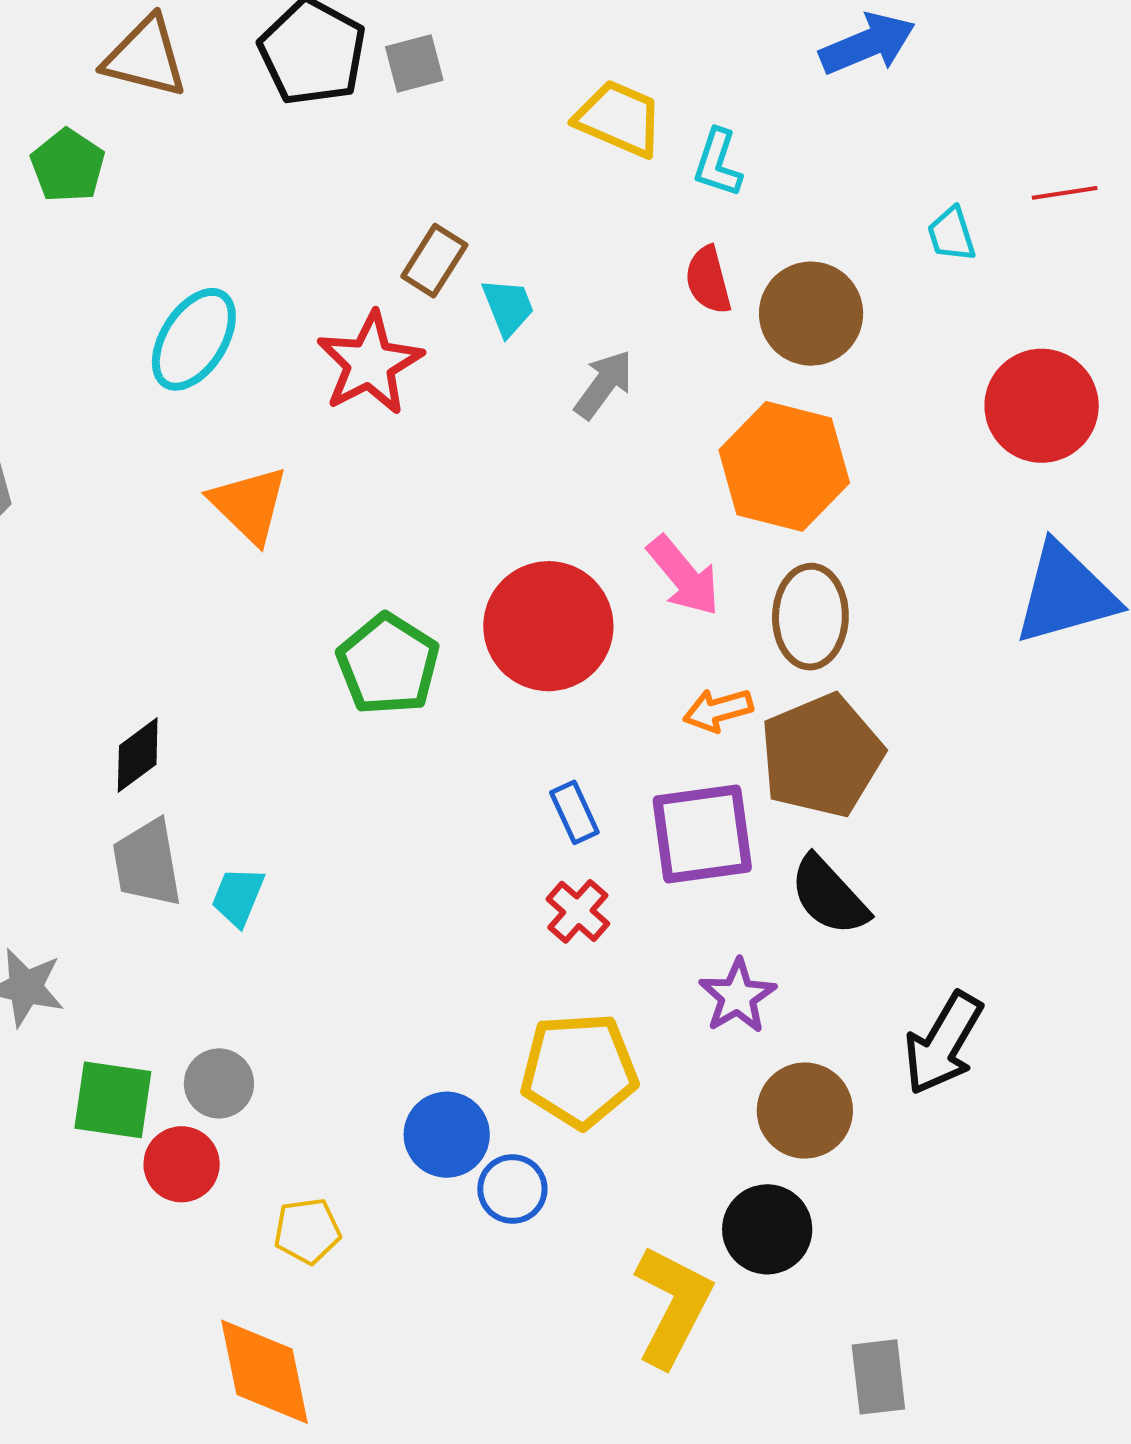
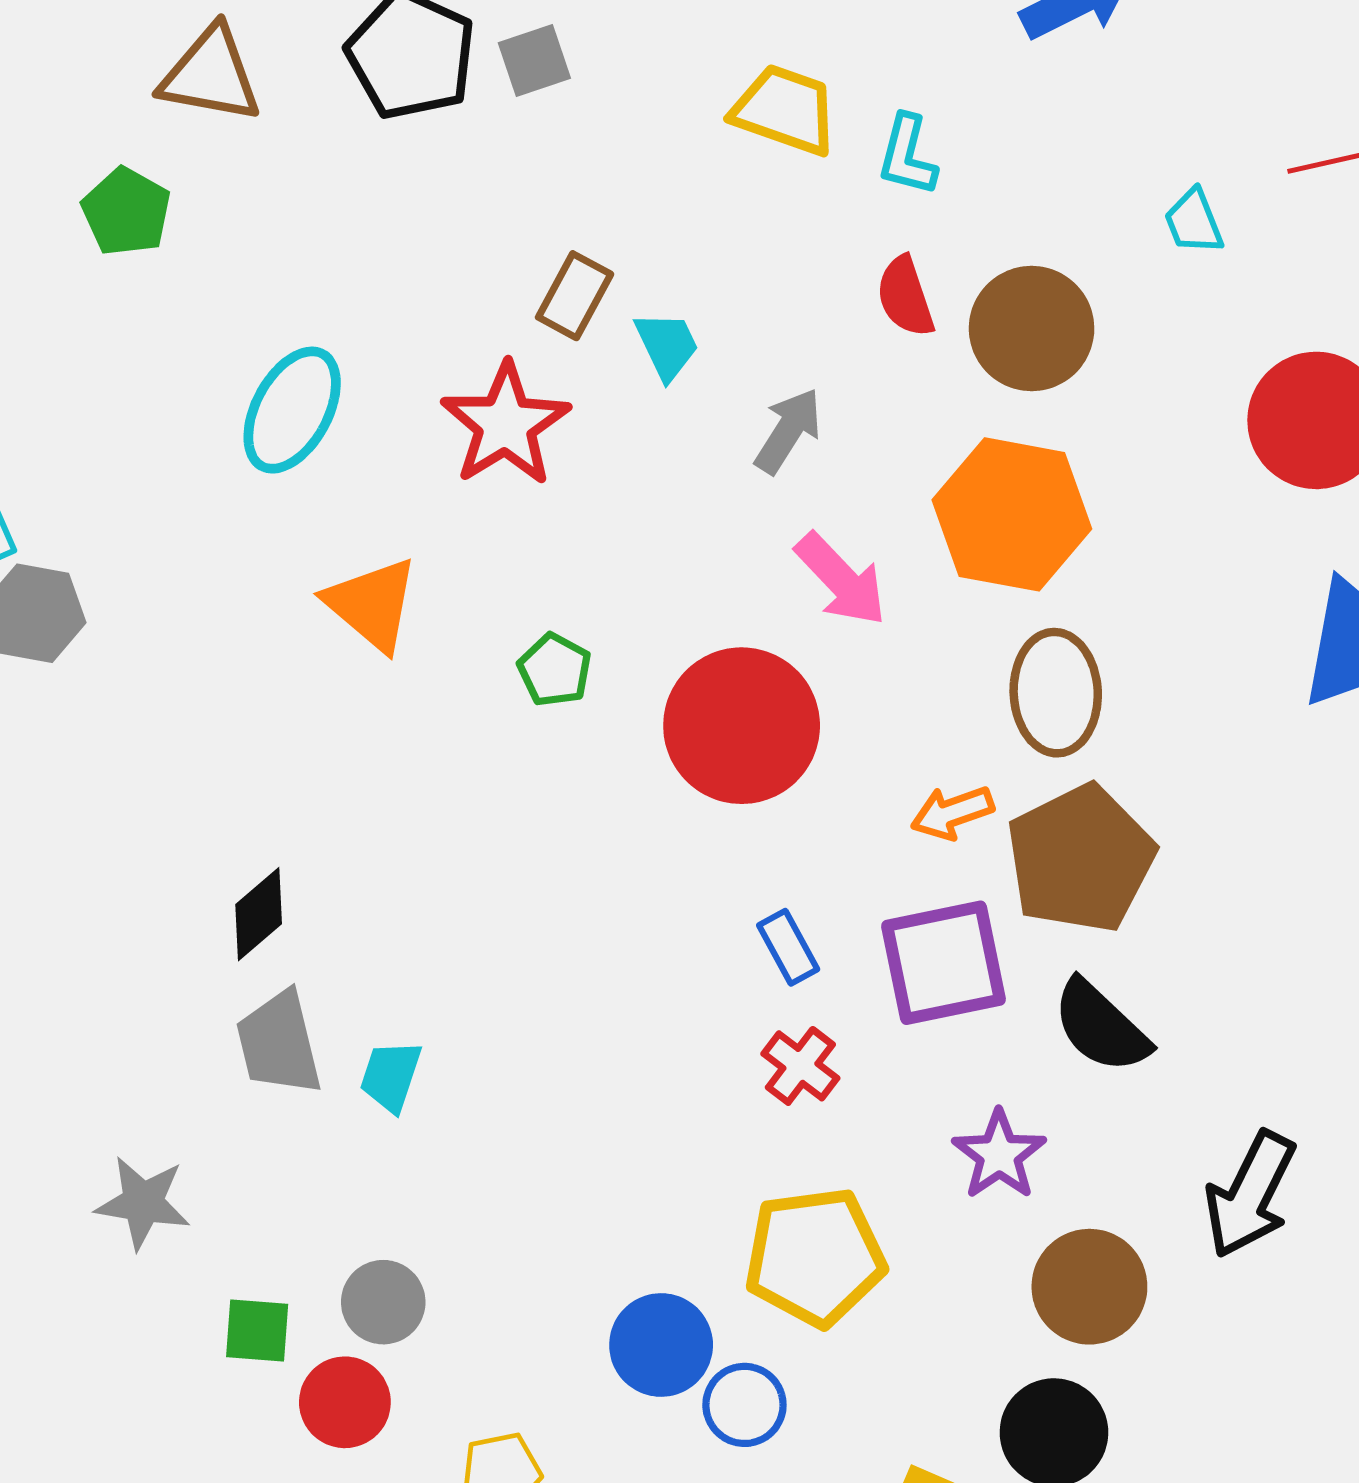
pink arrow: (684, 576) -> (841, 579), moved
green pentagon: (388, 664) -> (555, 670), moved, size x0.6
green square: (113, 1100) -> (257, 1331), size x0.7

